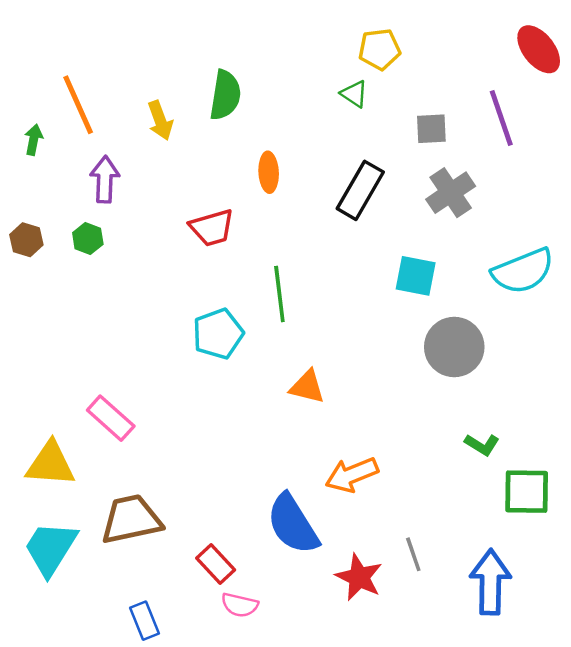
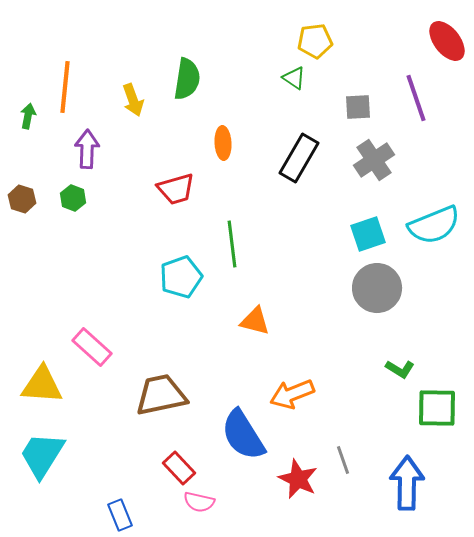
orange line: (78, 105) -> (65, 87), turned 30
cyan square: (416, 276) -> (368, 234), moved, turned -30
brown trapezoid: (131, 519) -> (161, 395), moved

